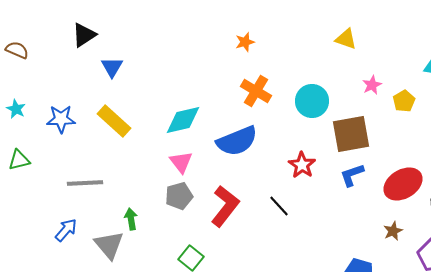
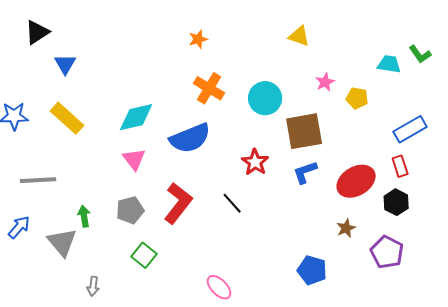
yellow pentagon: (404, 101) -> (357, 98), turned -30
gray pentagon: (179, 196) -> (130, 210), moved

